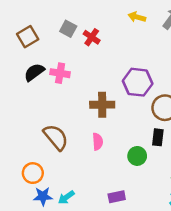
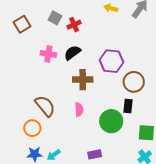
red cross: (92, 37) -> (74, 25), turned 32
black semicircle: (34, 72) -> (72, 53), moved
green circle: (137, 156) -> (111, 121), size x1.5
orange circle: (33, 173) -> (32, 128), moved

